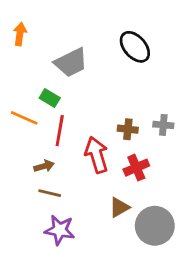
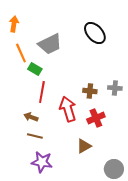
orange line: (24, 118) -> (21, 53), moved, turned 42
brown arrow: (44, 166) -> (31, 117), turned -144
gray circle: (155, 226) -> (114, 169), moved, size x0.7

